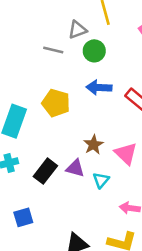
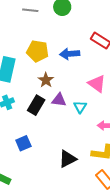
blue arrow: (99, 87) -> (70, 54), moved
brown star: (94, 145) -> (46, 80), moved

